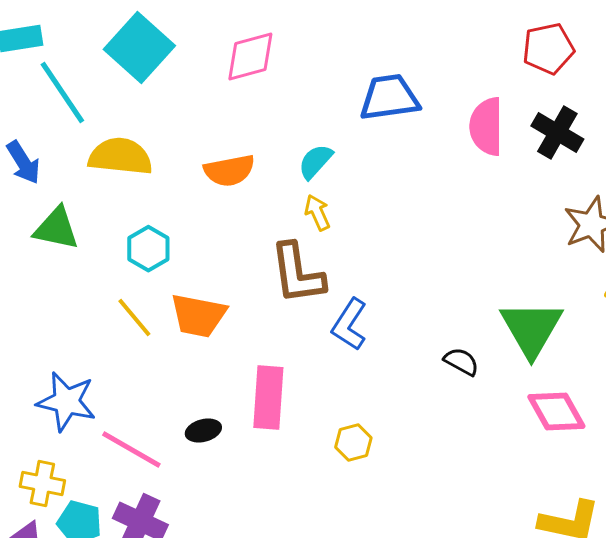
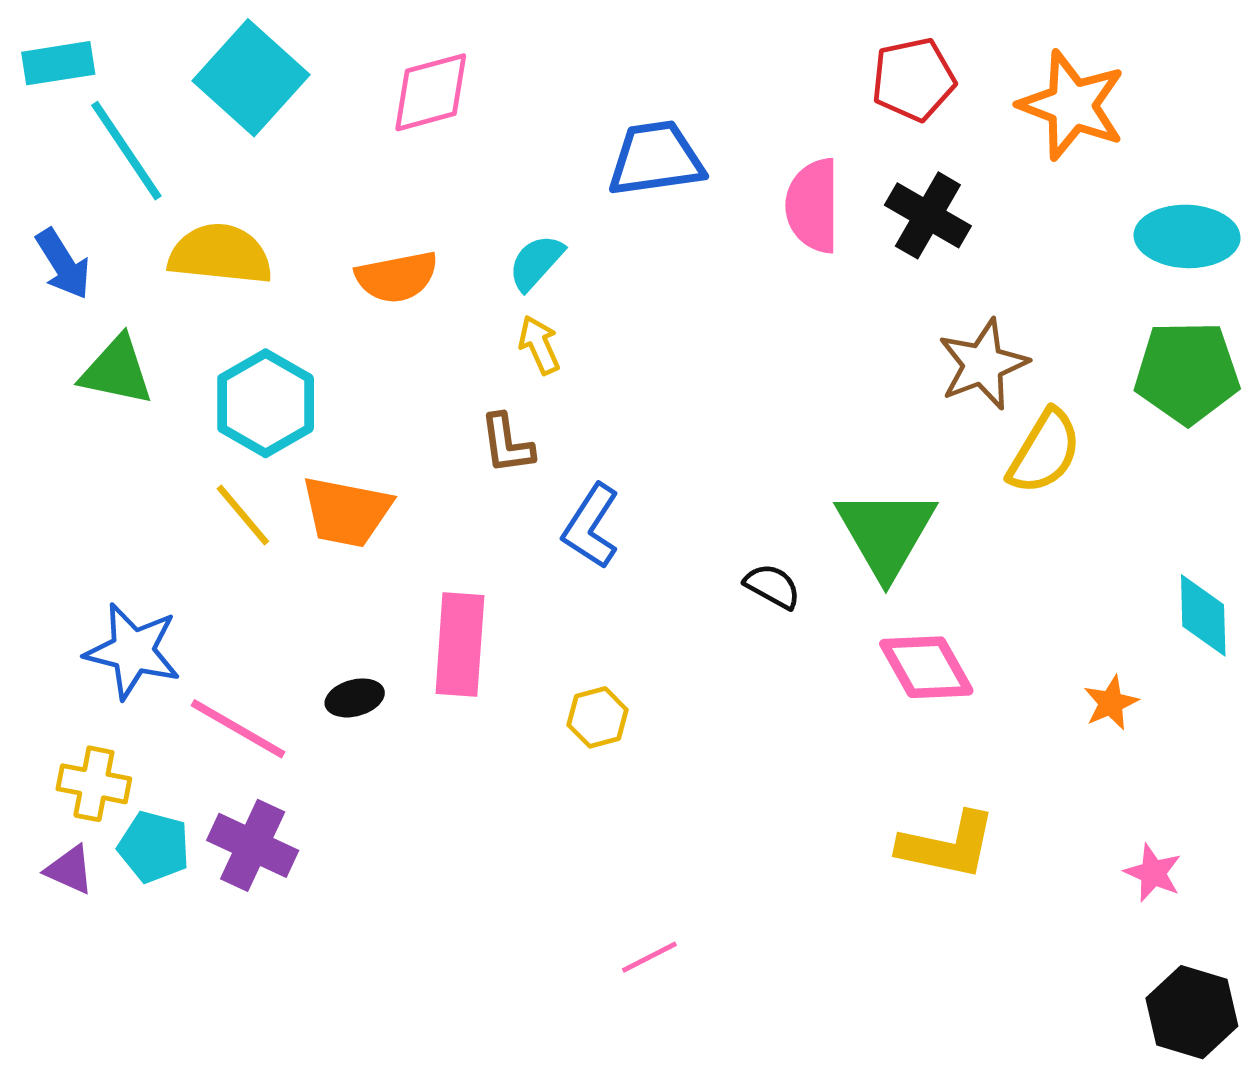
cyan hexagon: (148, 248) -> (266, 403), size x1.4
brown L-shape: (297, 274) -> (507, 444), size x0.6

